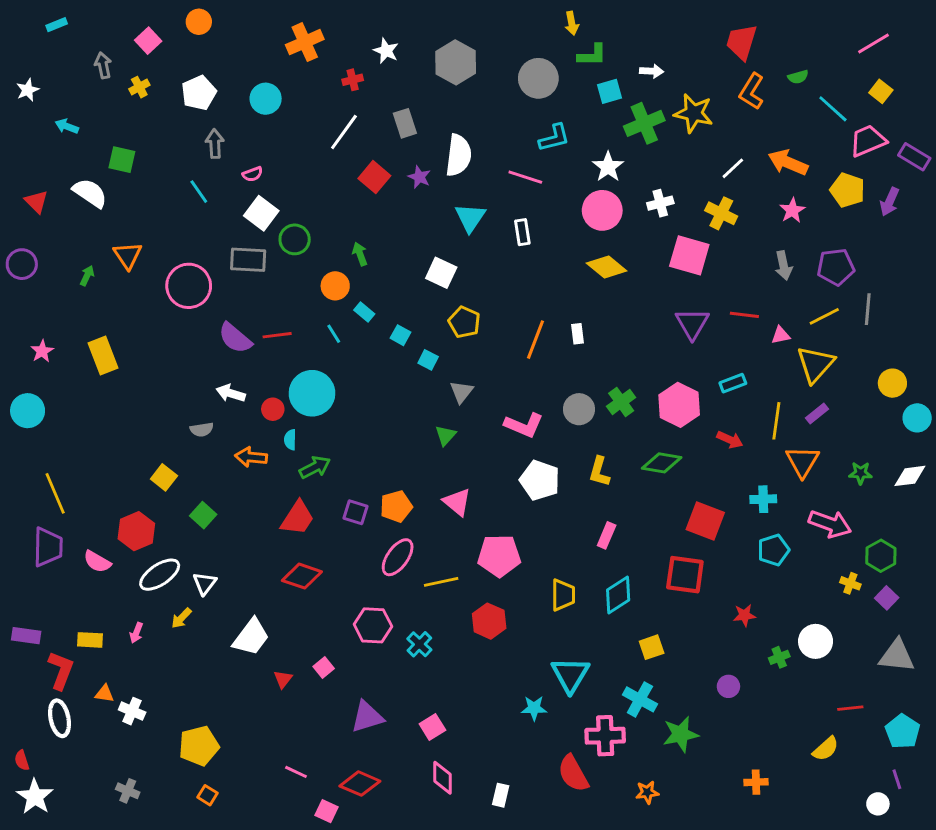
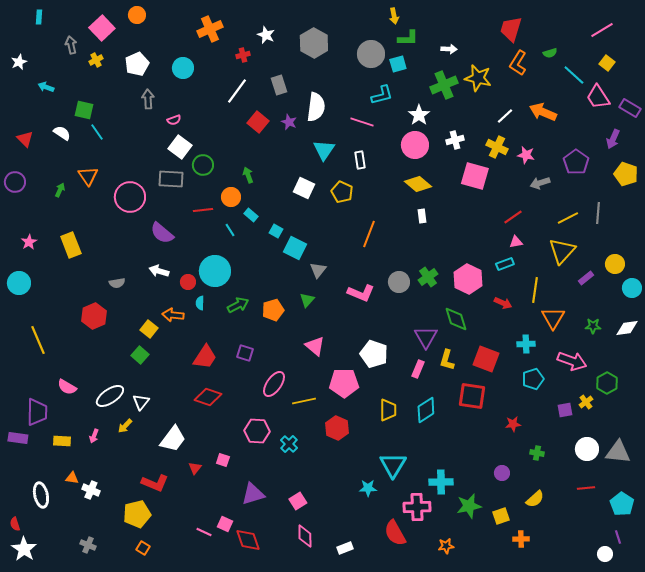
cyan rectangle: (57, 25) -> (39, 17), turned -64
pink square: (148, 41) -> (102, 28), size x1.4
cyan square: (609, 91) -> (398, 64), moved
pink trapezoid: (868, 141) -> (598, 97), turned -100
yellow pentagon: (847, 190) -> (626, 174), moved
cyan line: (199, 192) -> (97, 132), moved
white semicircle: (90, 193) -> (62, 133), size x0.7
pink star: (792, 210) -> (526, 155), moved, turned -30
gray arrow: (784, 266) -> (540, 183), turned 84
purple pentagon: (836, 267) -> (576, 162), moved, turned -30
red line: (744, 315) -> (513, 217), turned -42
yellow pentagon: (464, 322) -> (342, 192), moved
purple triangle: (692, 324) -> (426, 337), moved
white rectangle: (578, 334) -> (422, 216), moved
red line: (277, 335) -> (203, 210), moved
pink triangle: (781, 335) -> (516, 242), moved
cyan square: (428, 360) -> (295, 248), size x1.6
purple rectangle: (817, 414) -> (586, 278), moved
gray semicircle: (202, 430) -> (117, 283), moved
green diamond: (662, 463) -> (456, 319), turned 64
green arrow: (315, 467) -> (238, 305), moved
yellow L-shape: (599, 472) -> (447, 360), moved
yellow square: (164, 477) -> (149, 329), moved
white pentagon: (540, 480) -> (374, 354), moved
orange pentagon: (396, 506) -> (273, 310), moved
red hexagon: (136, 531) -> (94, 316), moved
purple trapezoid: (48, 547) -> (37, 412), moved
yellow cross: (850, 583) -> (586, 402), turned 32
purple square: (887, 598) -> (565, 410), moved, turned 35
white circle: (816, 641) -> (587, 449), moved
yellow square: (652, 647) -> (501, 516), moved
green cross: (779, 657) -> (537, 453), turned 32
pink square: (324, 667) -> (223, 460), turned -32
red L-shape: (61, 670) -> (155, 483), moved, turned 92
cyan cross: (640, 699) -> (441, 482), turned -30
yellow semicircle: (826, 749) -> (535, 499), moved
red diamond: (360, 784) -> (248, 540), turned 48
white rectangle: (501, 795) -> (345, 548), turned 56
pink square: (327, 811) -> (225, 524), moved

